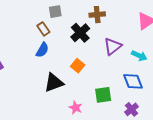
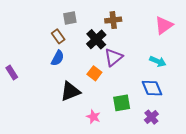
purple triangle: (113, 46) -> (113, 57), moved

